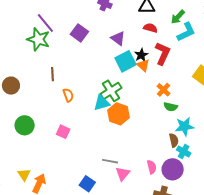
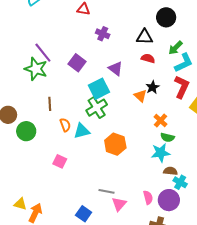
red L-shape: (163, 53) -> (182, 87), moved
black star: (141, 55) -> (153, 87), moved
cyan square: (125, 61) -> (99, 89), moved
green cross: (111, 91) -> (97, 108), moved
cyan triangle: (102, 103) -> (82, 131), moved
green circle: (25, 125) -> (26, 131), moved
cyan star: (184, 126) -> (161, 153), moved
brown semicircle: (174, 140) -> (170, 171), turned -72
yellow triangle: (24, 175) -> (20, 204), turned -40

